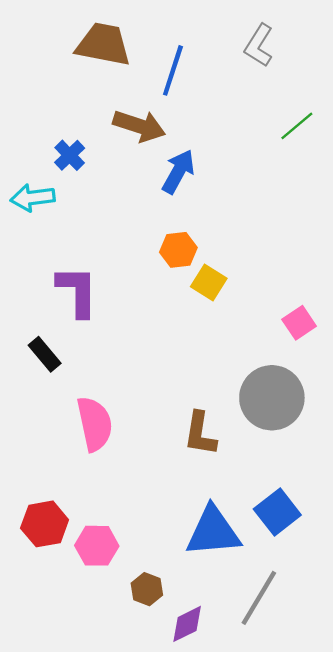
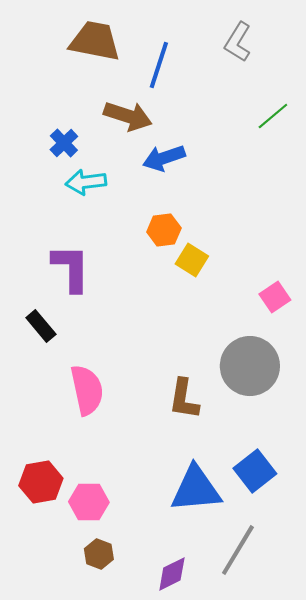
blue arrow: (178, 172) -> (164, 158), turned -138
cyan arrow: (33, 198) -> (86, 182), moved
brown hexagon: (147, 589) -> (99, 554), moved

